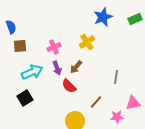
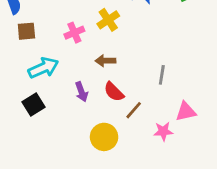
yellow cross: (87, 42) -> (108, 20), moved
brown arrow: (76, 67) -> (105, 61), turned 48
purple arrow: (57, 68) -> (81, 92), moved
red semicircle: (69, 86) -> (114, 92), moved

